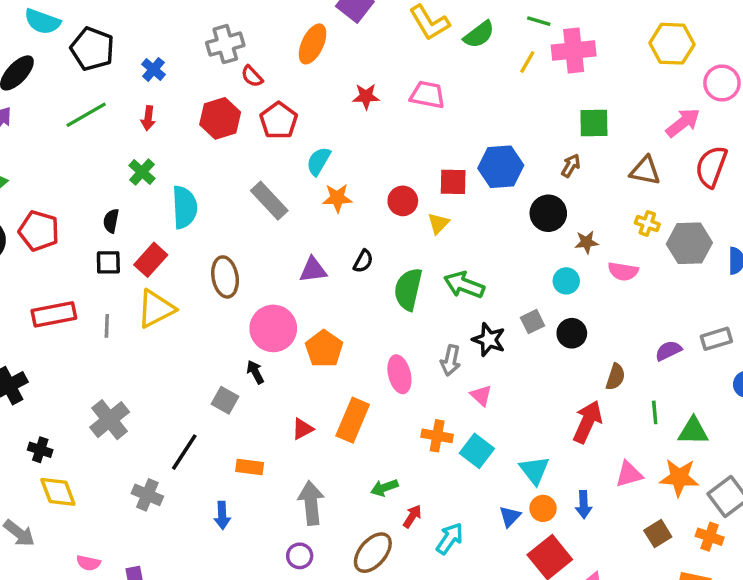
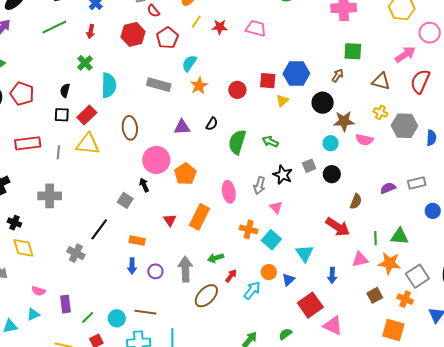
yellow line: (527, 62) -> (196, 22), moved
orange star: (337, 198) -> (199, 86), turned -30
gray rectangle: (269, 201) -> (159, 85), turned -35
yellow triangle: (438, 223) -> (282, 101), moved
brown star: (587, 242) -> (344, 121), size x1.5
green arrow: (464, 285) -> (270, 142), size x0.7
yellow triangle: (156, 309) -> (88, 144), turned 30
green line: (655, 412) -> (376, 238), moved
gray cross: (110, 420) -> (50, 196), moved, turned 35
red arrow: (588, 422) -> (338, 227), turned 95
red triangle: (303, 429) -> (170, 220), turned -40
gray arrow: (311, 503) -> (185, 269), moved
orange circle: (543, 508) -> (269, 272), moved
blue arrow: (222, 515) -> (132, 266), moved
purple circle: (300, 556) -> (155, 271), moved

